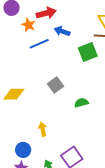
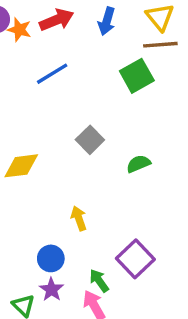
orange star: (28, 25) -> (19, 30), moved
blue arrow: (62, 31) -> (107, 21), moved, turned -84

